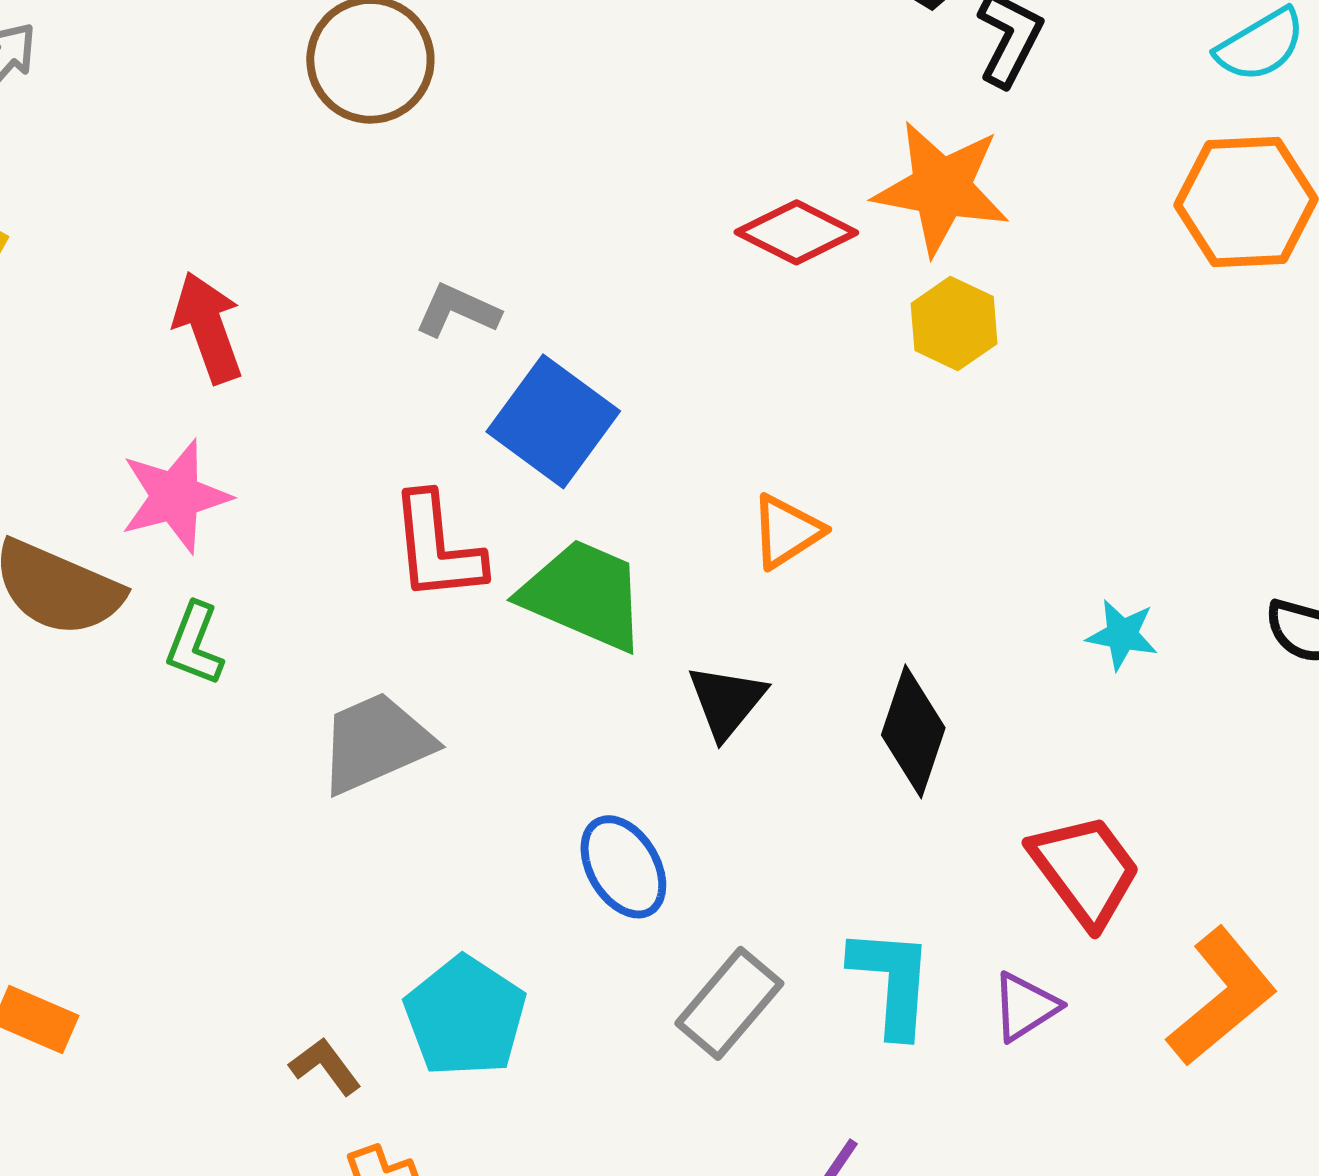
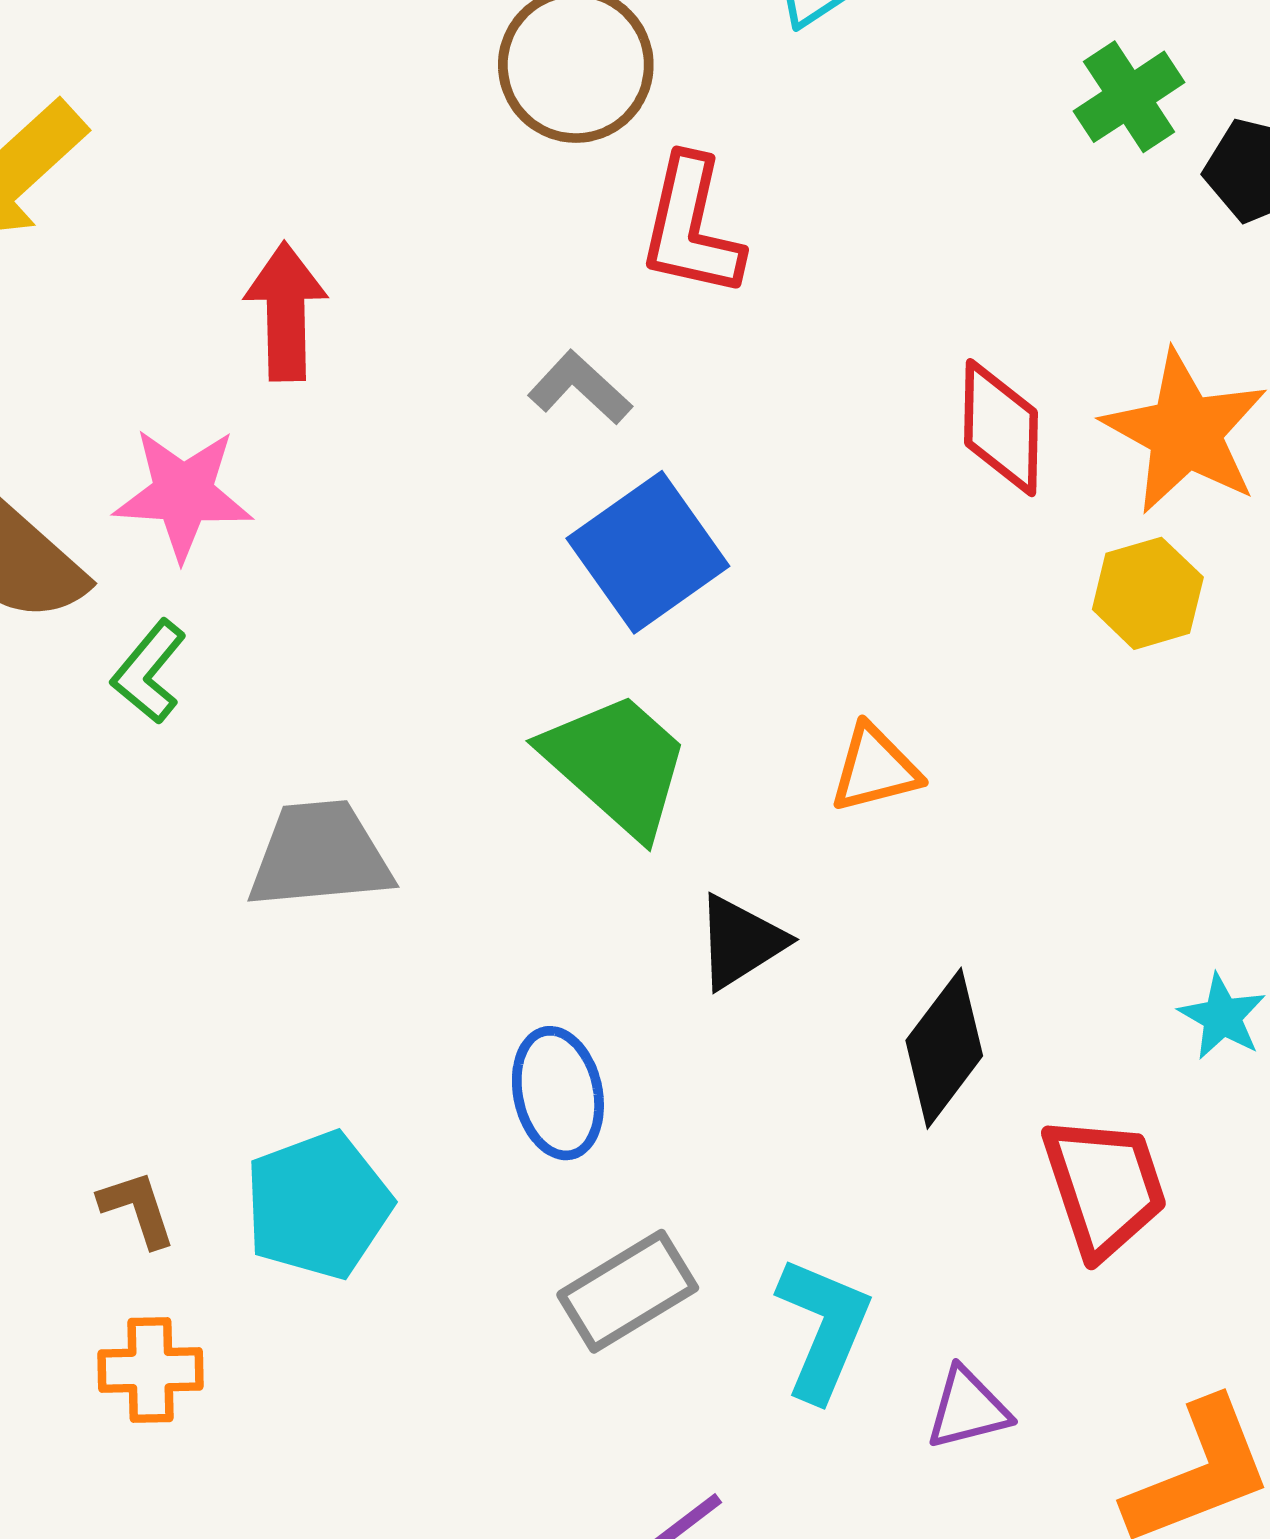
red diamond: (796, 232) -> (1001, 428), turned 46
red L-shape: (437, 547) -> (691, 227), moved
red trapezoid: (1085, 870) -> (1104, 1187), moved

